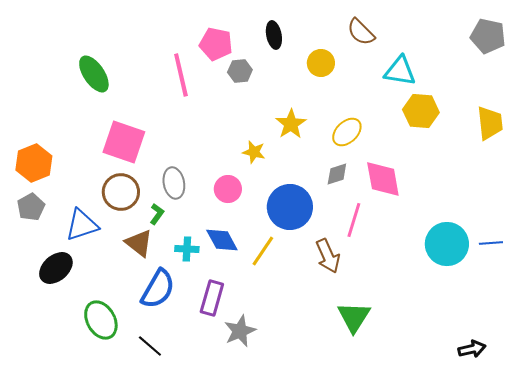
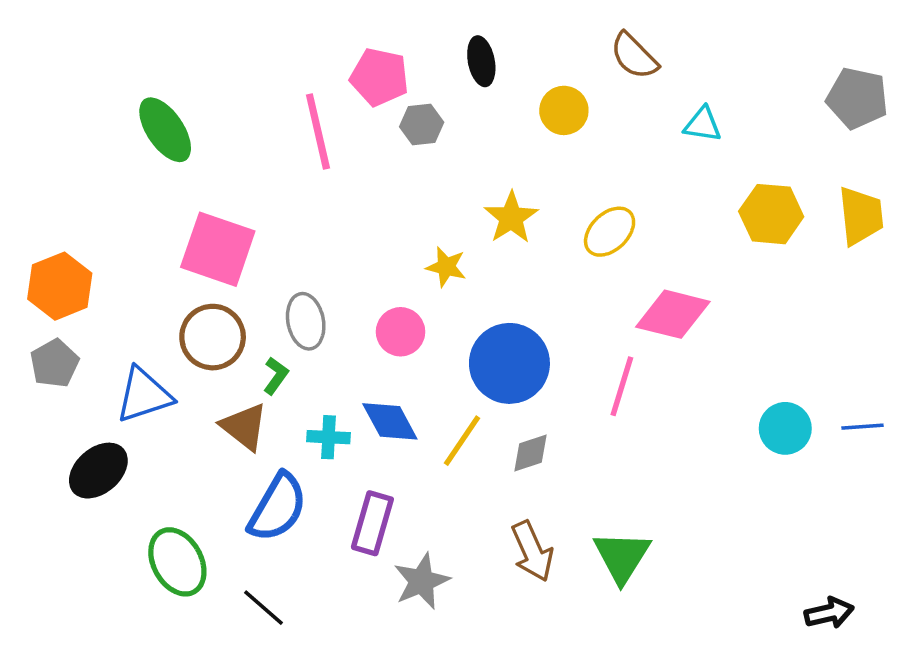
gray pentagon: (488, 36) -> (857, 98), moved
cyan triangle: (400, 71) -> (703, 124), size x0.7
yellow hexagon: (421, 111) -> (771, 214), moved
gray diamond: (337, 174) -> (531, 453), moved
pink diamond: (383, 179) -> (673, 314), turned -66
cyan circle: (447, 244) -> (785, 428), size x0.7
brown arrow: (328, 256) -> (532, 551), moved

